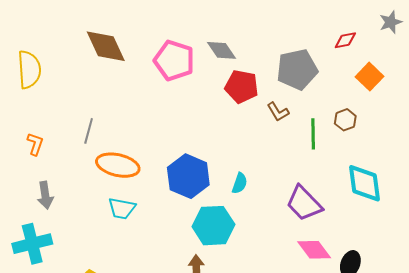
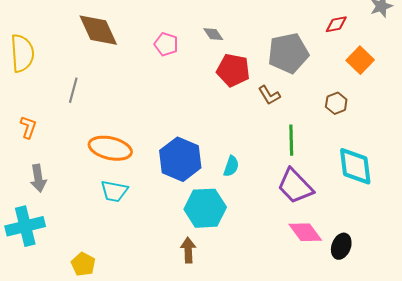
gray diamond: (221, 50) -> (213, 34), size x0.7
pink pentagon: (174, 60) -> (166, 44), size x0.6
gray line: (89, 131) -> (73, 90), moved
green line: (313, 134) -> (291, 140), moved

